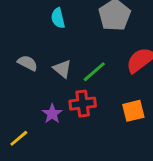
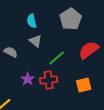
gray triangle: (62, 69) -> (36, 41), moved
purple star: (52, 114) -> (28, 79), moved

